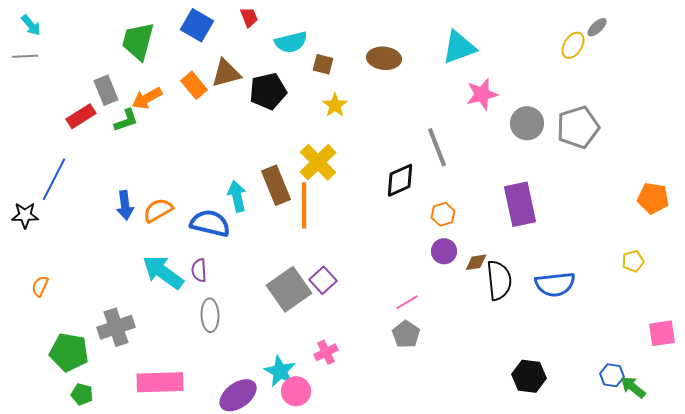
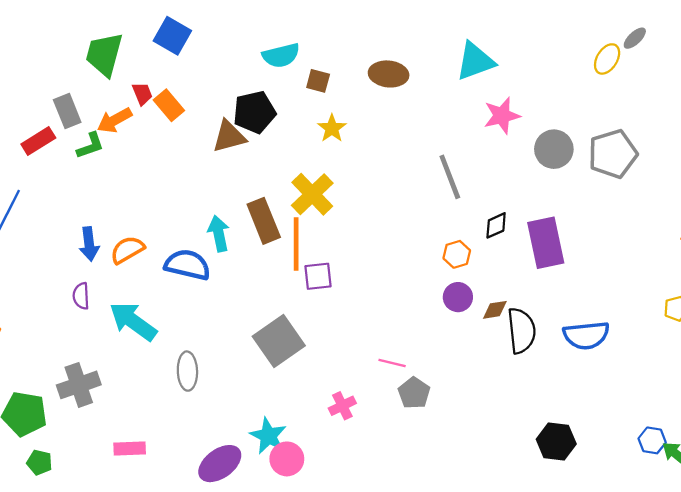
red trapezoid: (249, 17) -> (142, 94), moved
brown triangle: (226, 73) -> (229, 136), moved
black diamond: (400, 180) -> (496, 225), moved, size x0.7
purple semicircle: (199, 270) -> (81, 296), moved
purple square: (323, 280) -> (318, 276), moved, turned 36
pink line: (407, 302) -> (392, 363), moved, turned 45
pink cross: (326, 352) -> (342, 406), moved
pink rectangle: (160, 382) -> (130, 449), size x0.6

